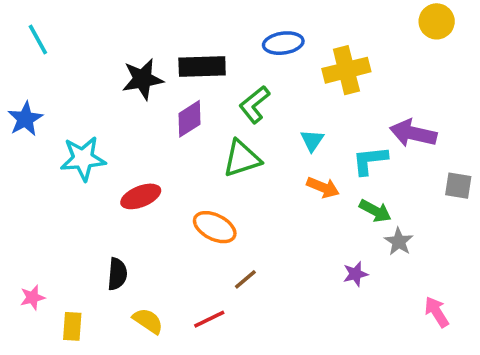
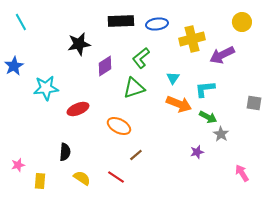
yellow circle: (437, 21) -> (242, 22), moved
black rectangle: (202, 67) -> (121, 21), moved
purple arrow: (413, 133) -> (222, 55), moved, turned -40
orange arrow: (323, 187) -> (179, 104), size x1.4
red line: (209, 319) -> (116, 177), turned 60

